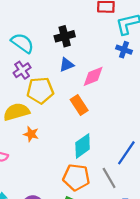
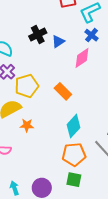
blue cross: (124, 50) -> (91, 35), turned 32
blue triangle: (67, 65) -> (58, 41), moved
pink diamond: (93, 76) -> (82, 58), moved

